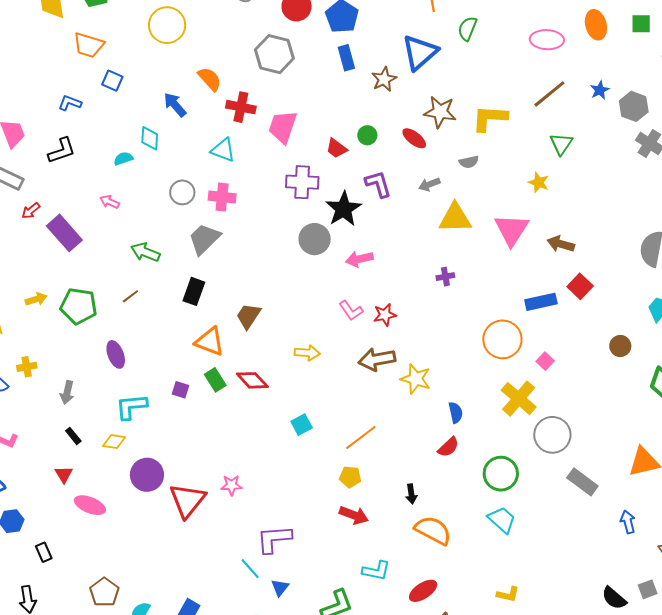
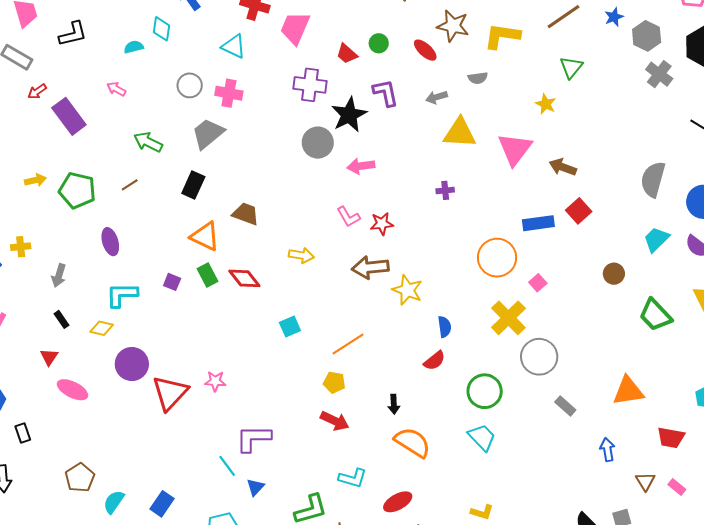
brown trapezoid: (248, 316) -> (246, 214), turned 72
gray rectangle: (582, 482) -> (565, 406), size x0.7

